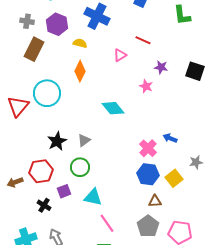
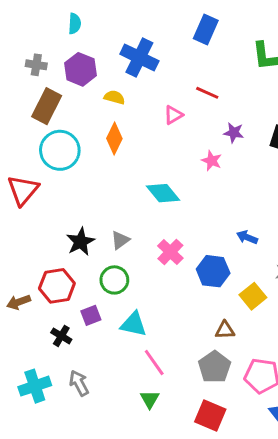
cyan circle: (47, 93) -> (60, 150), moved
pink cross: (148, 148) -> (170, 252), moved
blue hexagon: (148, 174) -> (213, 271), moved

